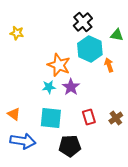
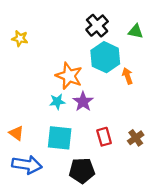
green triangle: (117, 35) -> (136, 31), moved

